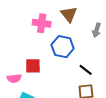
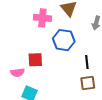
black line: (86, 70) -> (87, 62), turned 48

